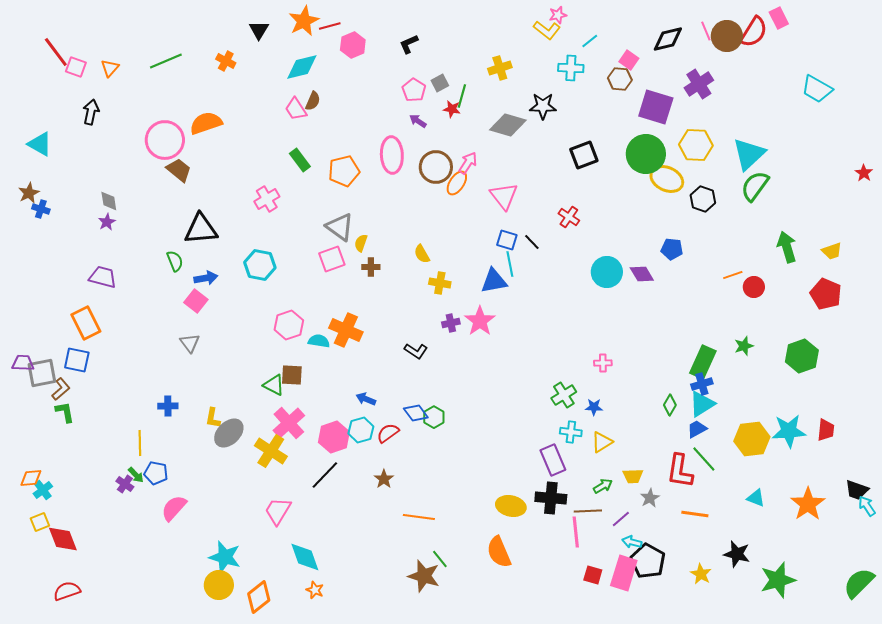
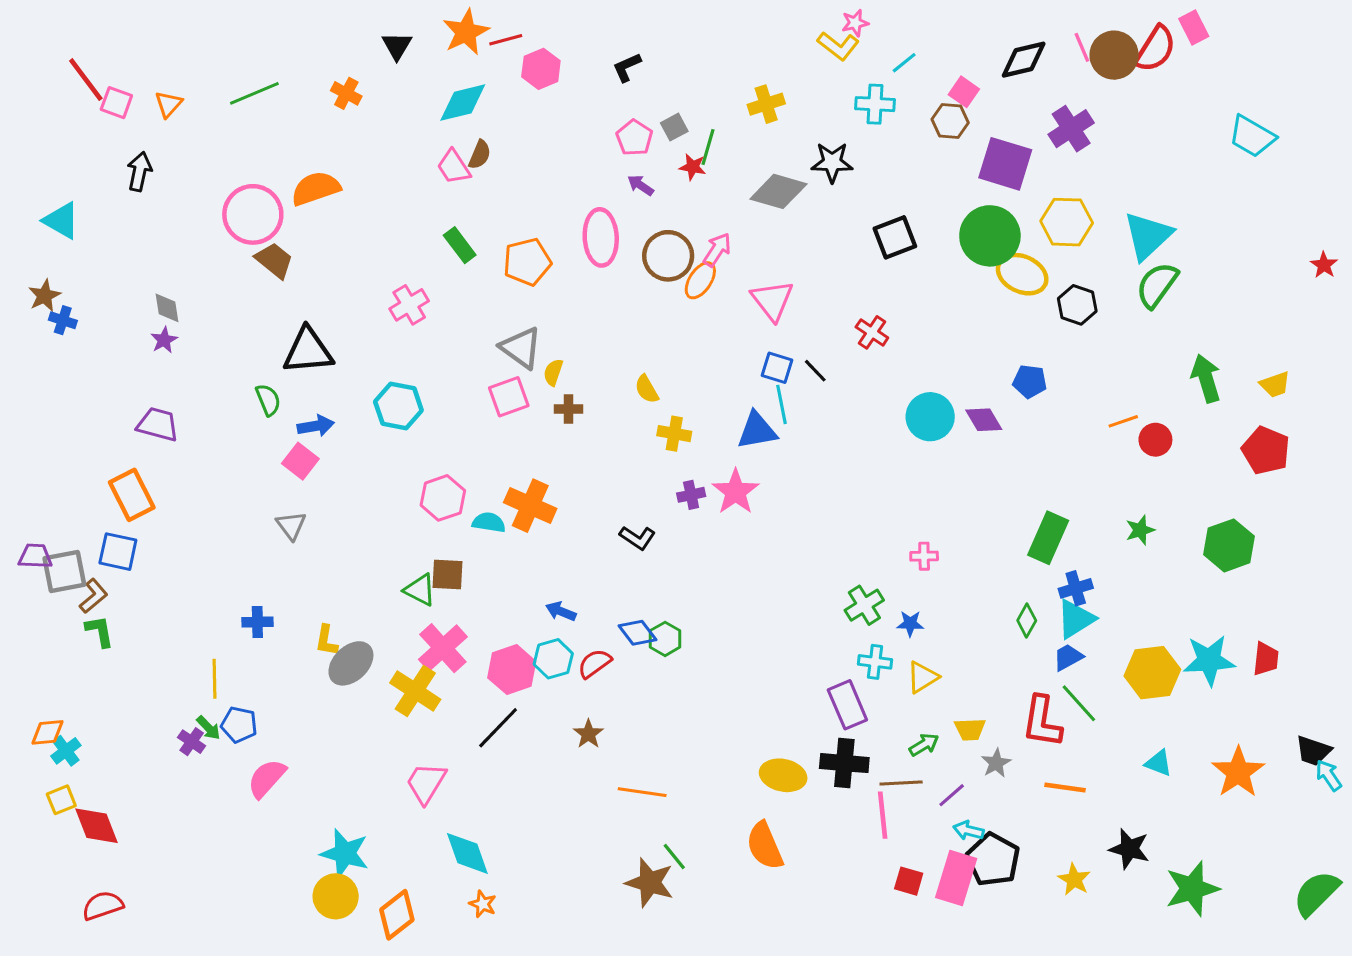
green rectangle: (703, 362) -> (1048, 538), moved

